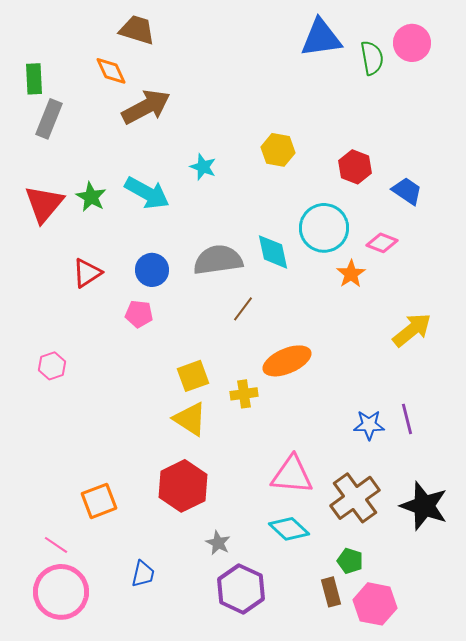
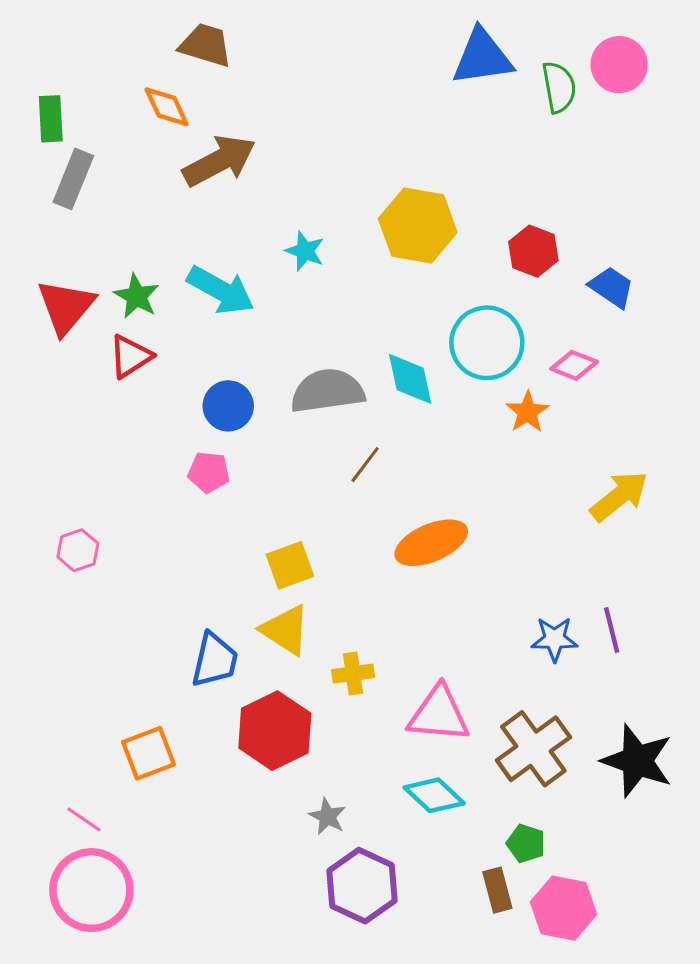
yellow hexagon: (278, 150) -> (418, 226), size x1.5
red triangle: (87, 273) -> (130, 356), moved
yellow cross: (244, 394) -> (353, 674), moved
blue trapezoid: (143, 574) -> (215, 660), moved, size x1.4

